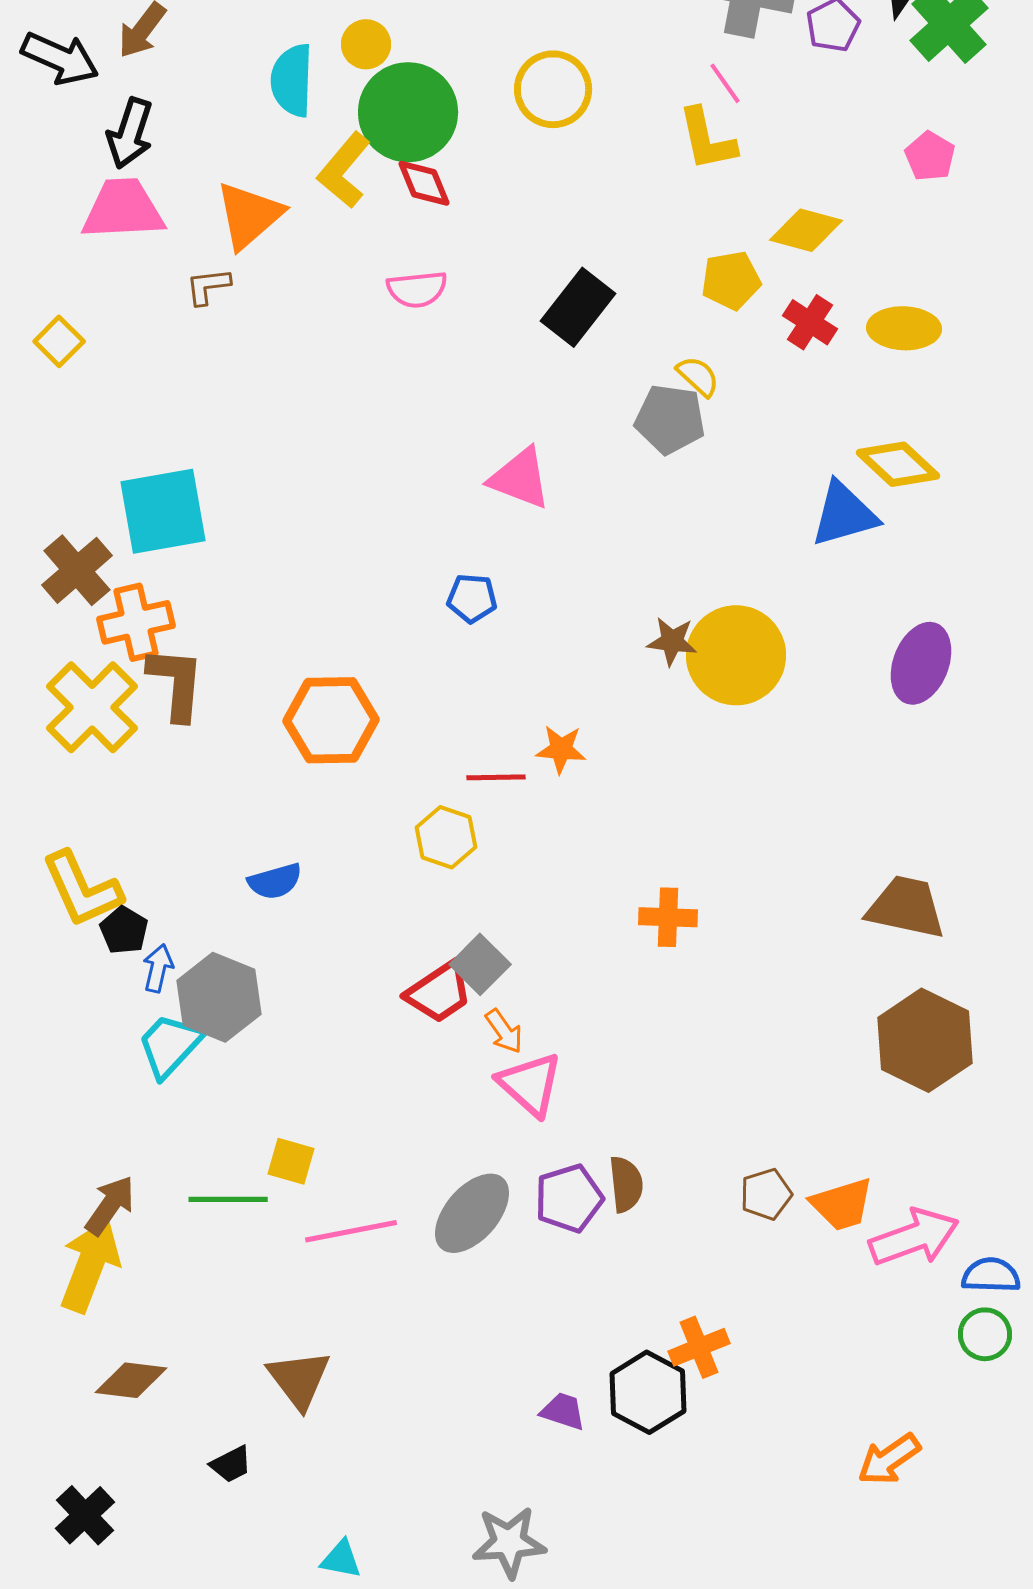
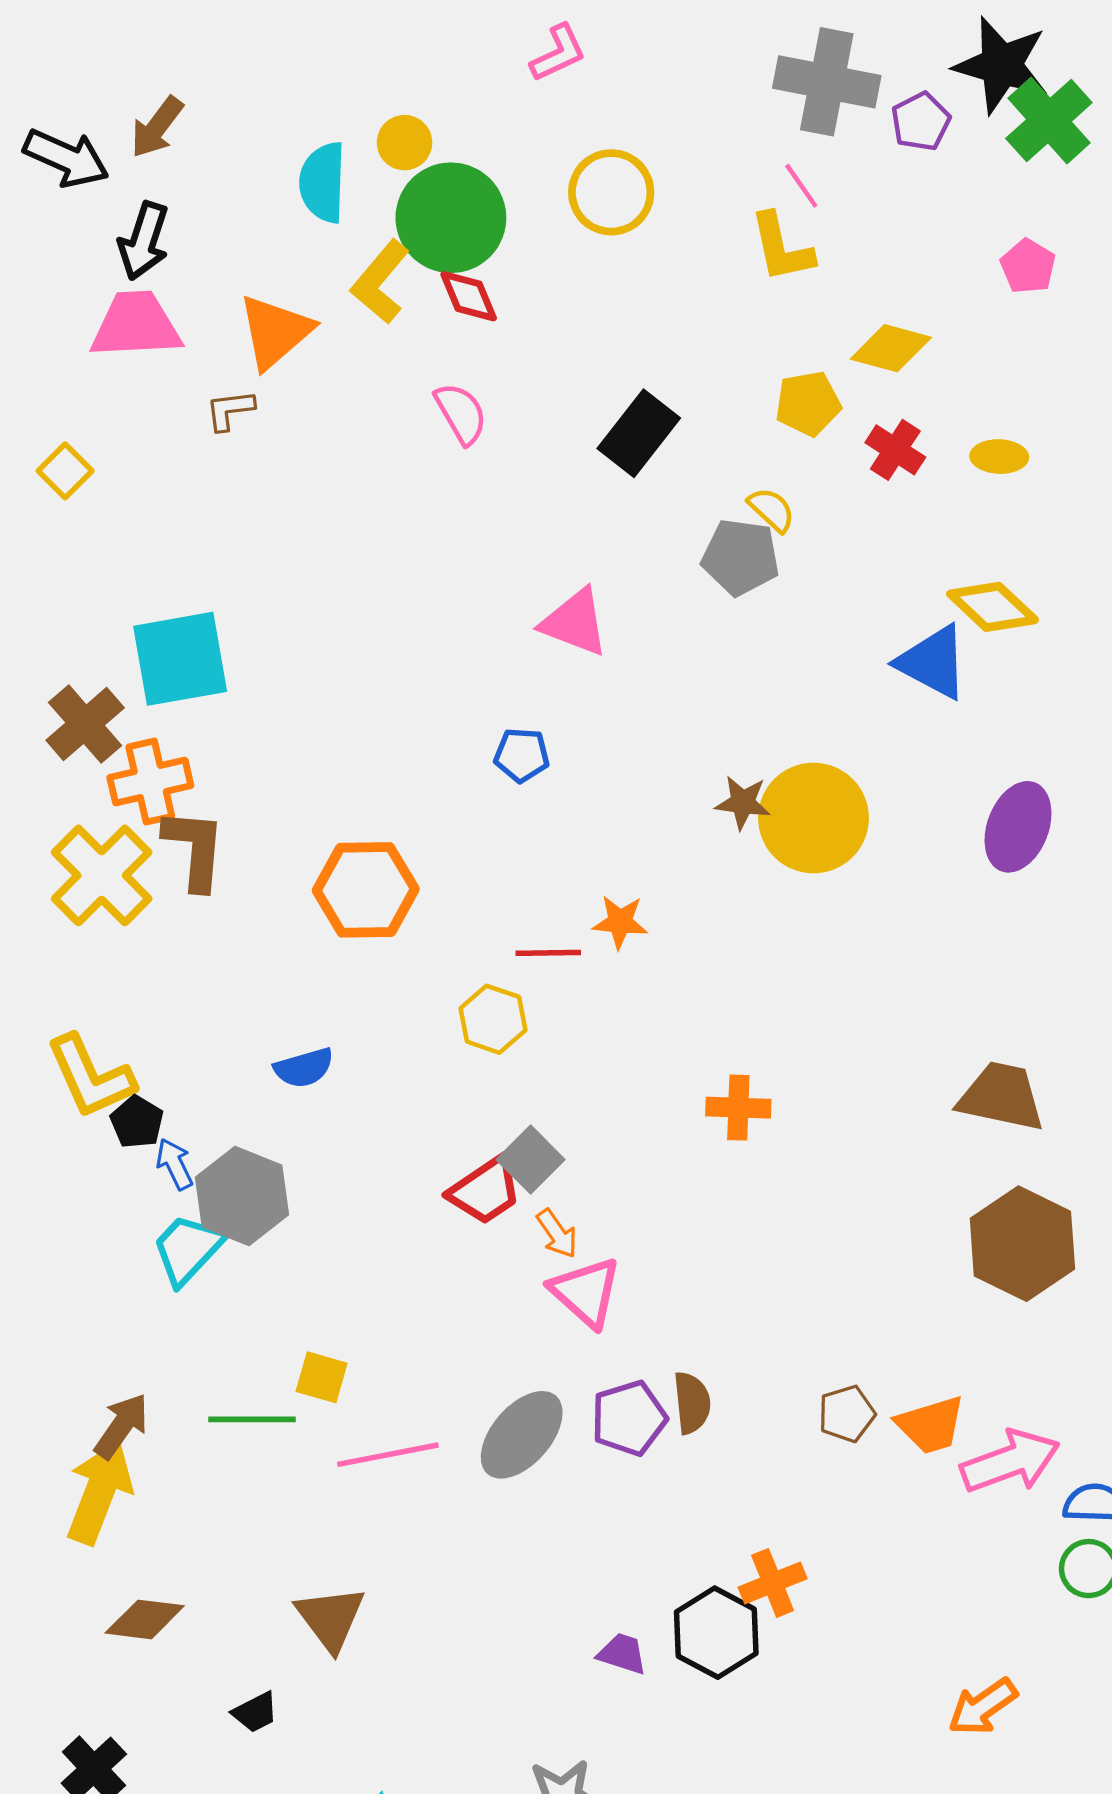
pink semicircle: (417, 289) -> (461, 413), turned -114
yellow ellipse: (904, 328) -> (999, 457), size x0.7
blue triangle: (844, 514) -> (933, 662), turned 44
blue arrow: (158, 968) -> (175, 1164), turned -39

